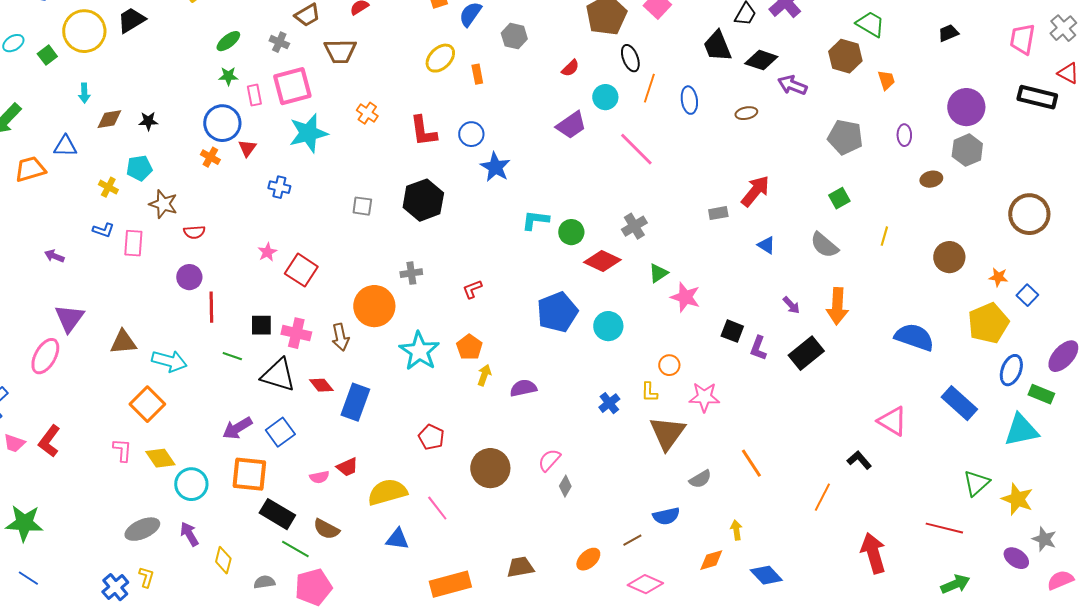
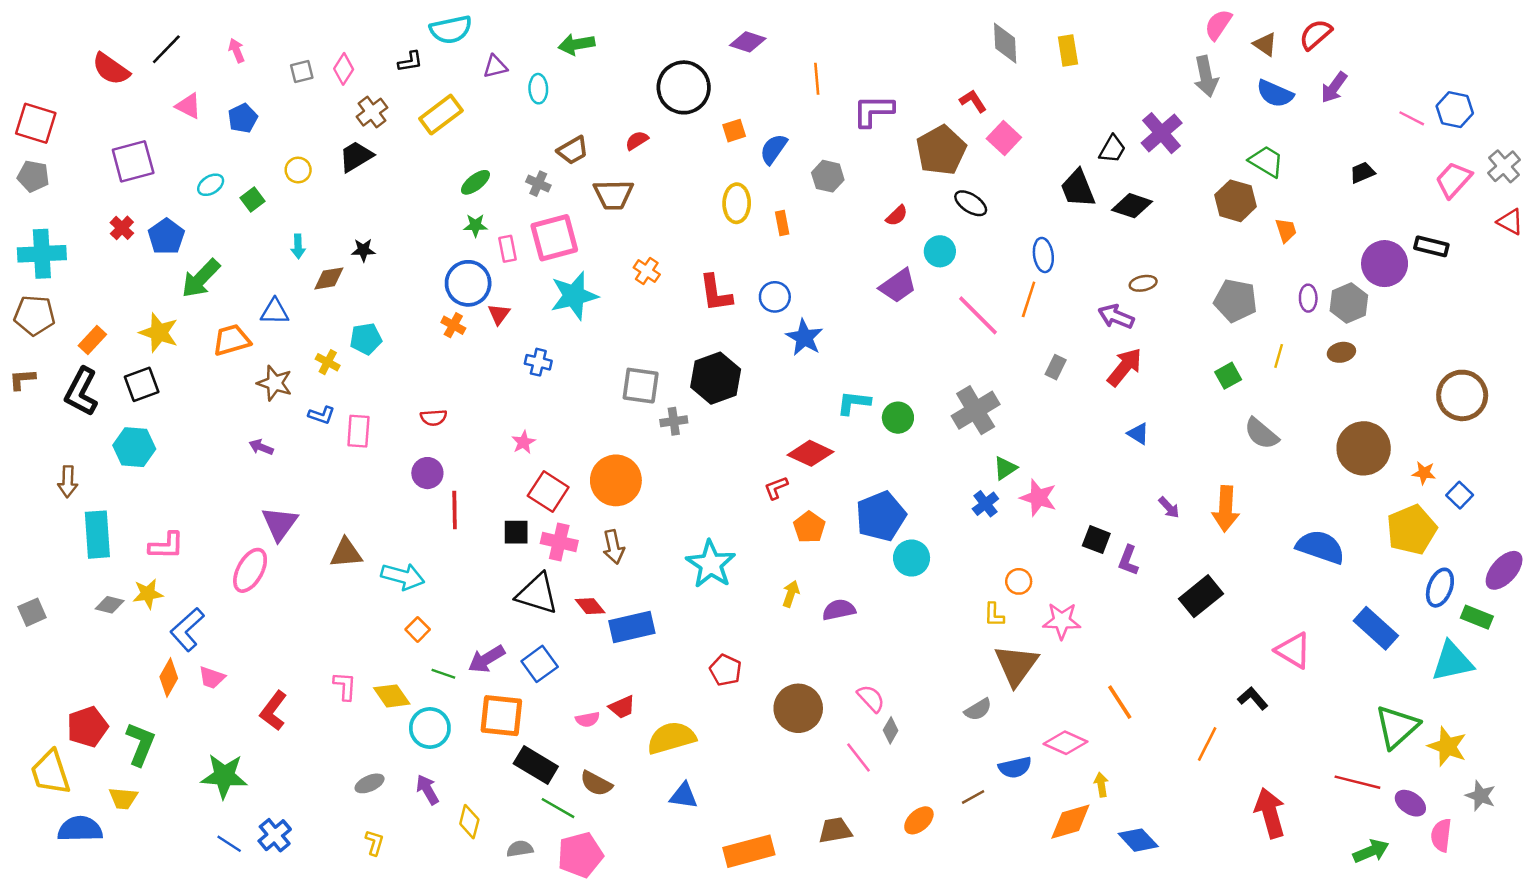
yellow circle: (84, 31) -> (298, 170), size x0.5
pink trapezoid: (1022, 39) -> (1454, 180), turned 32
yellow ellipse: (440, 58) -> (737, 203), turned -44
black ellipse: (630, 58) -> (971, 203), turned -36
purple arrow: (792, 85) -> (1116, 317), moved
orange line: (649, 88) -> (1029, 299), moved
black rectangle: (1037, 97) -> (1431, 246), moved, size x0.7
brown ellipse: (746, 113) -> (1143, 283), moved
black star: (148, 121) -> (363, 250), moved
gray hexagon: (967, 150) -> (1349, 303), moved
brown star: (163, 204) -> (275, 383), moved
gray square: (362, 206) -> (641, 386), size x1.5
gray rectangle: (718, 213) -> (1056, 367), moved, turned -54
gray cross: (634, 226) -> (976, 410), size x1.5
yellow line: (884, 236) -> (1279, 356), moved
gray semicircle: (824, 245) -> (1261, 434), moved
brown circle: (949, 257) -> (1364, 448), size x1.4
red diamond: (602, 261) -> (811, 453), moved
red square: (301, 270) -> (548, 491), moved
gray cross: (411, 273) -> (674, 421), moved
orange circle: (374, 306) -> (616, 480), moved
cyan circle: (608, 326) -> (912, 558), moved
orange pentagon: (469, 347) -> (809, 527), moved
black rectangle: (806, 353) -> (1201, 596), moved
green line: (232, 356) -> (443, 674), moved
blue rectangle: (355, 402) -> (632, 627), turned 57
blue cross: (609, 403) -> (985, 504), moved
orange square: (147, 404) -> (418, 629), moved, size x0.6
red L-shape: (49, 441) -> (273, 711), moved
pink semicircle: (549, 460) -> (871, 698), turned 95
gray semicircle: (700, 479) -> (978, 710), moved
green triangle: (976, 483) -> (1397, 727), size x1.4
pink line: (437, 508) -> (859, 758), moved
gray ellipse: (142, 529) -> (370, 783), size x0.7
purple ellipse: (1016, 558) -> (1410, 803), moved
orange diamond: (711, 560) -> (1070, 822), size x1.4
pink semicircle: (1060, 580) -> (1441, 835), moved, turned -60
pink diamond: (645, 584) -> (1066, 743), moved
blue cross: (115, 587) -> (275, 835), moved

